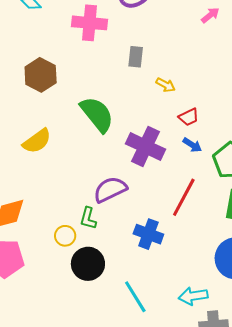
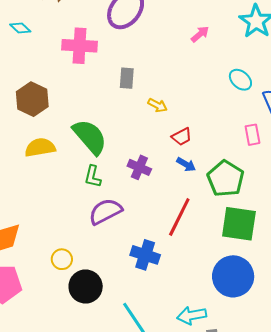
yellow semicircle: (37, 141) -> (40, 147), moved, turned -152
purple cross: (145, 146) -> (139, 167), size x0.6
green L-shape: (88, 218) -> (93, 177), moved

